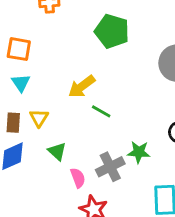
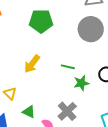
green line: (101, 111) -> (68, 67), moved
green star: (139, 152) -> (81, 83), moved

